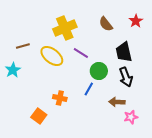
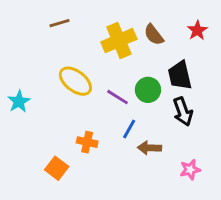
yellow cross: (65, 28) -> (119, 41), moved
brown line: (23, 46) -> (59, 23), moved
purple line: (81, 53) -> (118, 97), moved
green circle: (99, 71) -> (148, 90), moved
brown arrow: (117, 102) -> (149, 148), moved

